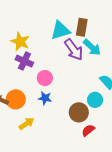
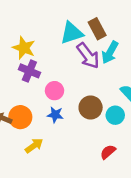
brown rectangle: (82, 27) -> (97, 29), turned -36
cyan arrow: (92, 47) -> (110, 52), turned 78
brown circle: (79, 112) -> (91, 108), moved

